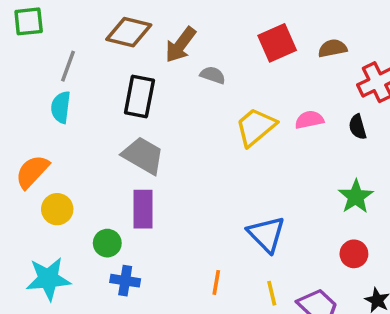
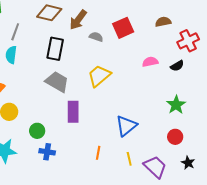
red square: (277, 43) -> (123, 28), moved
yellow trapezoid: (256, 127) -> (99, 76), moved
black semicircle: (358, 127) -> (177, 66), turned -104
purple rectangle: (143, 209) -> (73, 112), moved
blue triangle: (266, 234) -> (126, 126), turned 35

